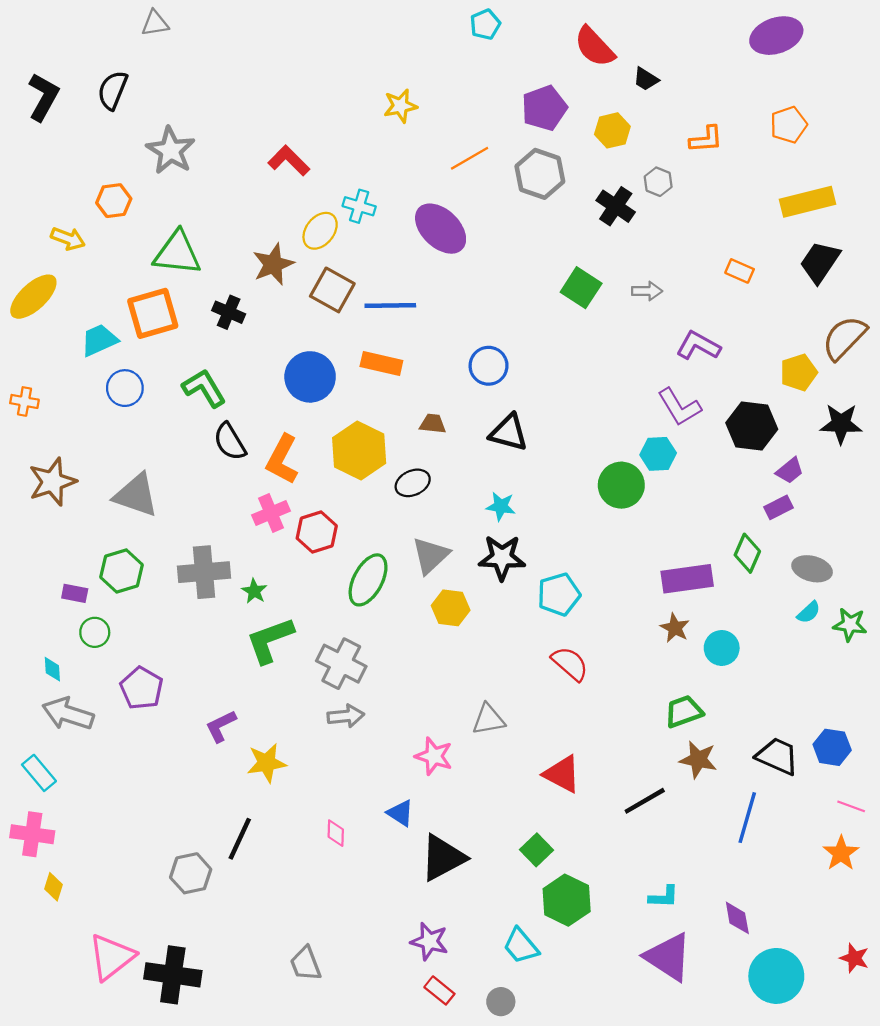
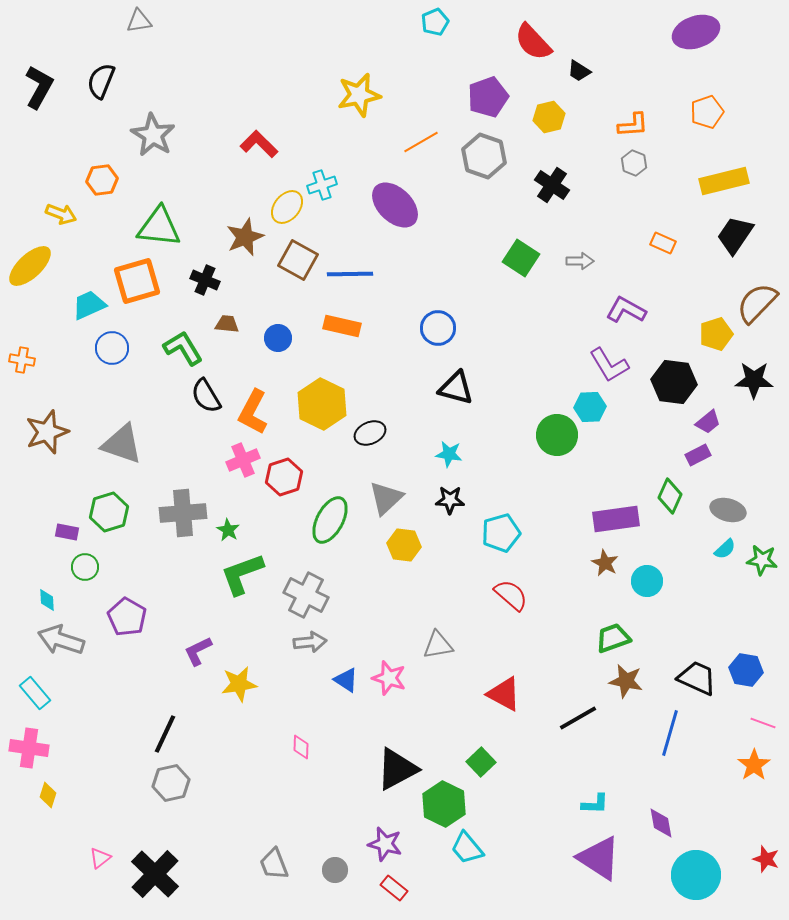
yellow star: (400, 106) -> (359, 95), size x1.4
gray hexagon: (658, 182) -> (634, 163), moved
cyan cross: (359, 206) -> (322, 185), turned -36
blue circle: (310, 377) -> (278, 338), size x0.6
brown trapezoid: (433, 424) -> (227, 324), moved
black star: (502, 558) -> (450, 500), size x0.7
blue triangle: (400, 813) -> (346, 680), moved
black line: (240, 839) -> (165, 734), moved
green hexagon: (567, 900) -> (444, 804), moved
pink triangle: (111, 957) -> (100, 858), size x0.5
black cross: (173, 975) -> (155, 874), turned 36
gray circle: (501, 1002) -> (335, 870), moved

